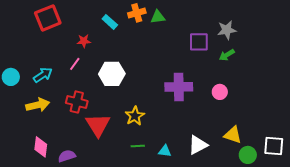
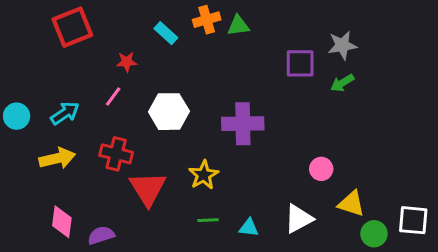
purple cross: (179, 87) -> (243, 124), moved
pink circle: (220, 92) -> (321, 169), moved

